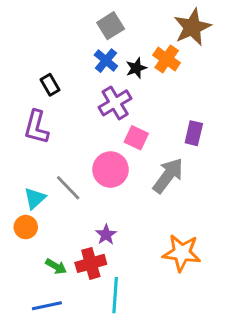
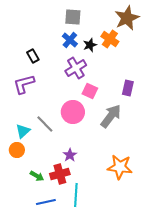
gray square: (111, 26) -> (73, 17), turned 36
purple L-shape: (36, 127) -> (24, 84), turned 60
blue line: (47, 306) -> (46, 202), moved

